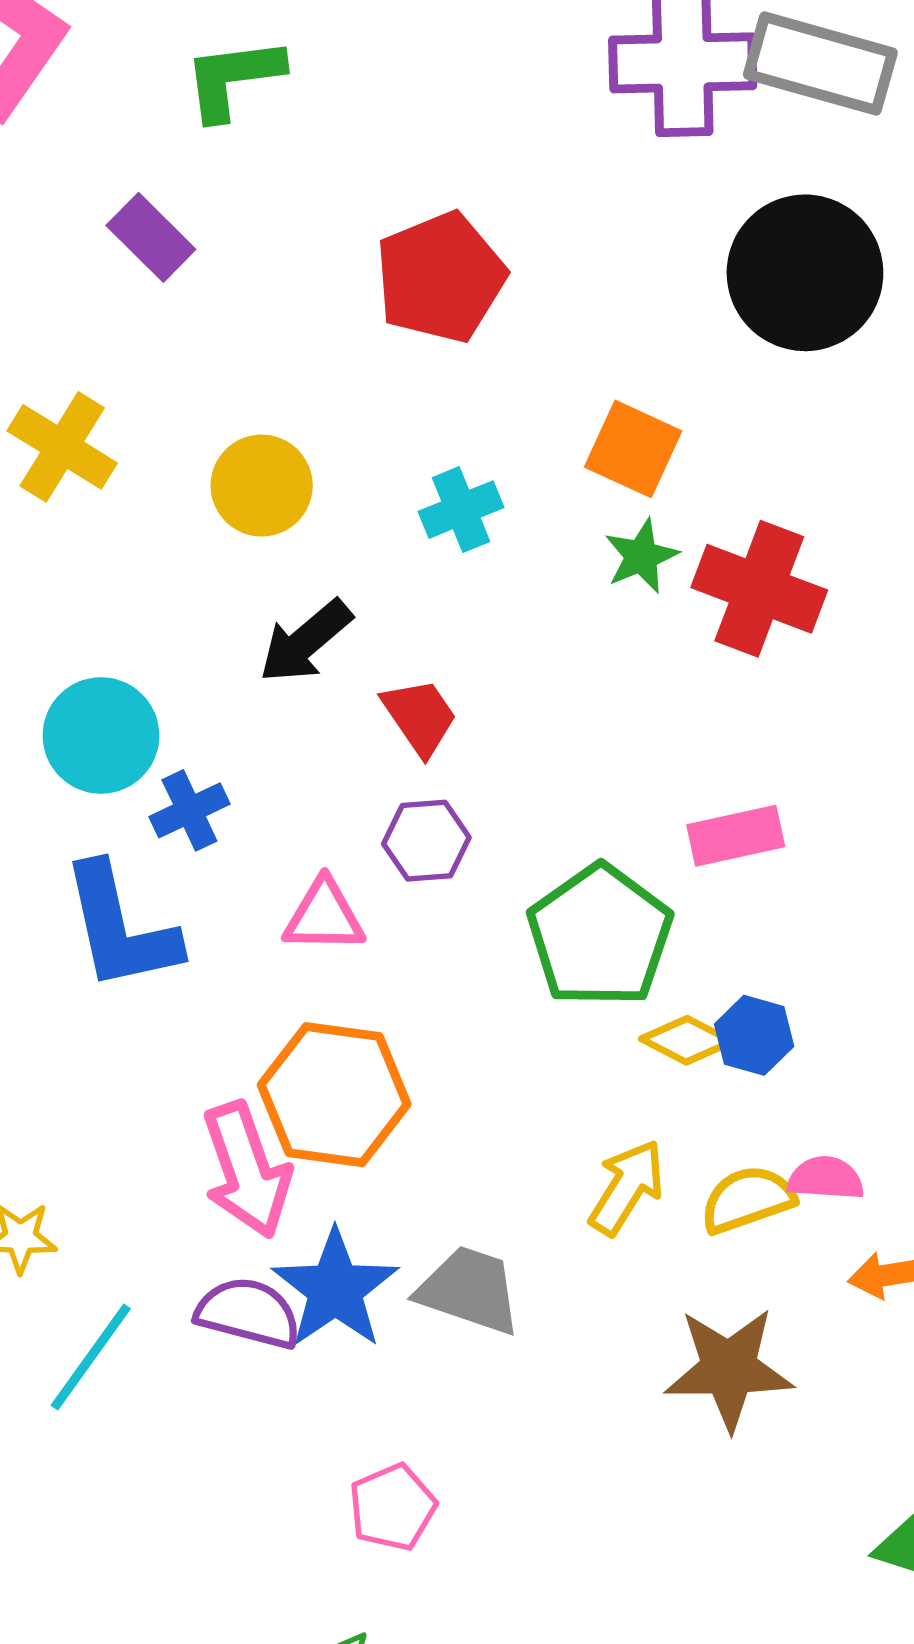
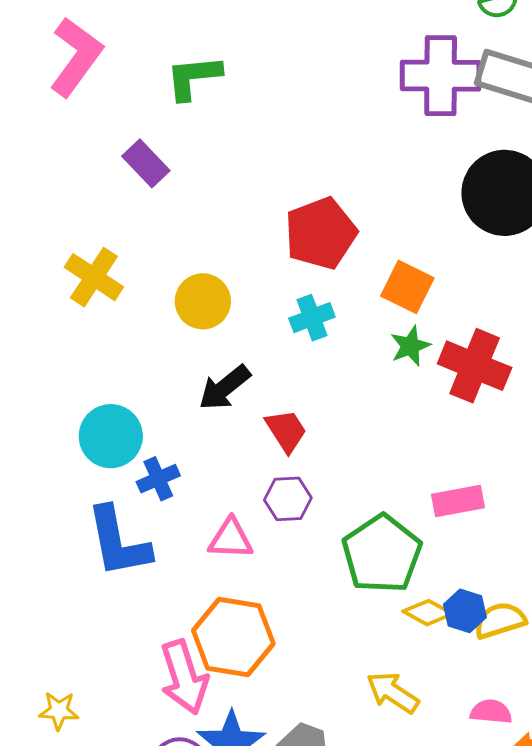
red pentagon: (440, 277) -> (321, 233), moved
pink semicircle: (826, 1178) -> (491, 712), moved
yellow arrow: (627, 1187) -> (393, 692), turned -90
yellow semicircle: (748, 1199) -> (500, 620), moved

